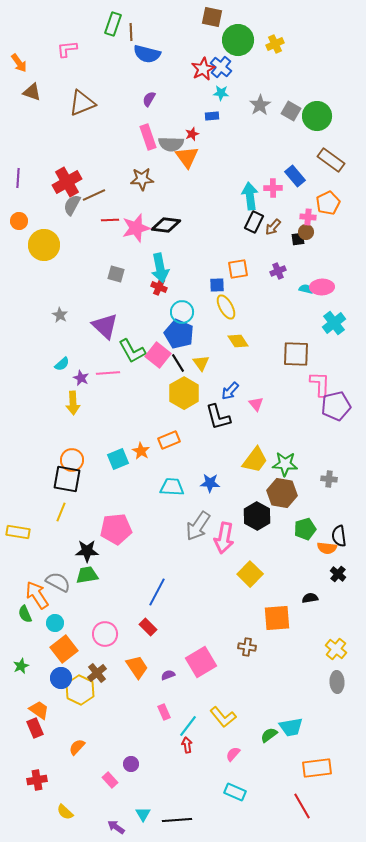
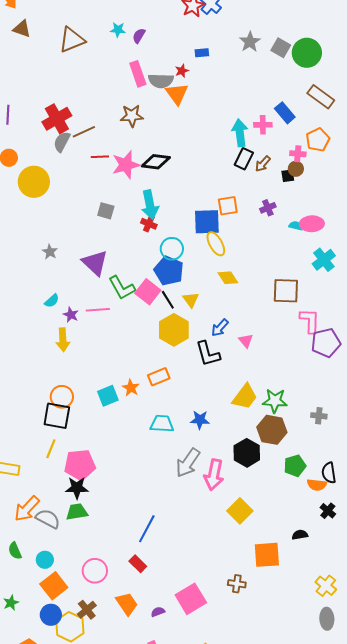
cyan star: (221, 93) -> (118, 30), moved
blue square: (217, 285) -> (207, 222), size x1.8
pink pentagon: (116, 529) -> (80, 465), moved
orange arrow: (37, 595) -> (27, 509), moved, turned -104

